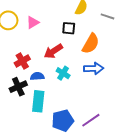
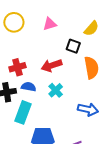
pink triangle: (33, 22) -> (50, 24), moved
orange semicircle: (91, 44) -> (91, 68), turned -55
blue arrow: (94, 68) -> (88, 109), moved

